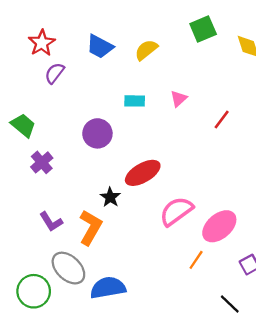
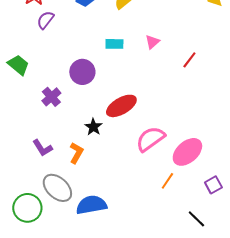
purple cross: (42, 162) -> (51, 97), moved
orange L-shape: (90, 227) -> (76, 153), size x0.7

